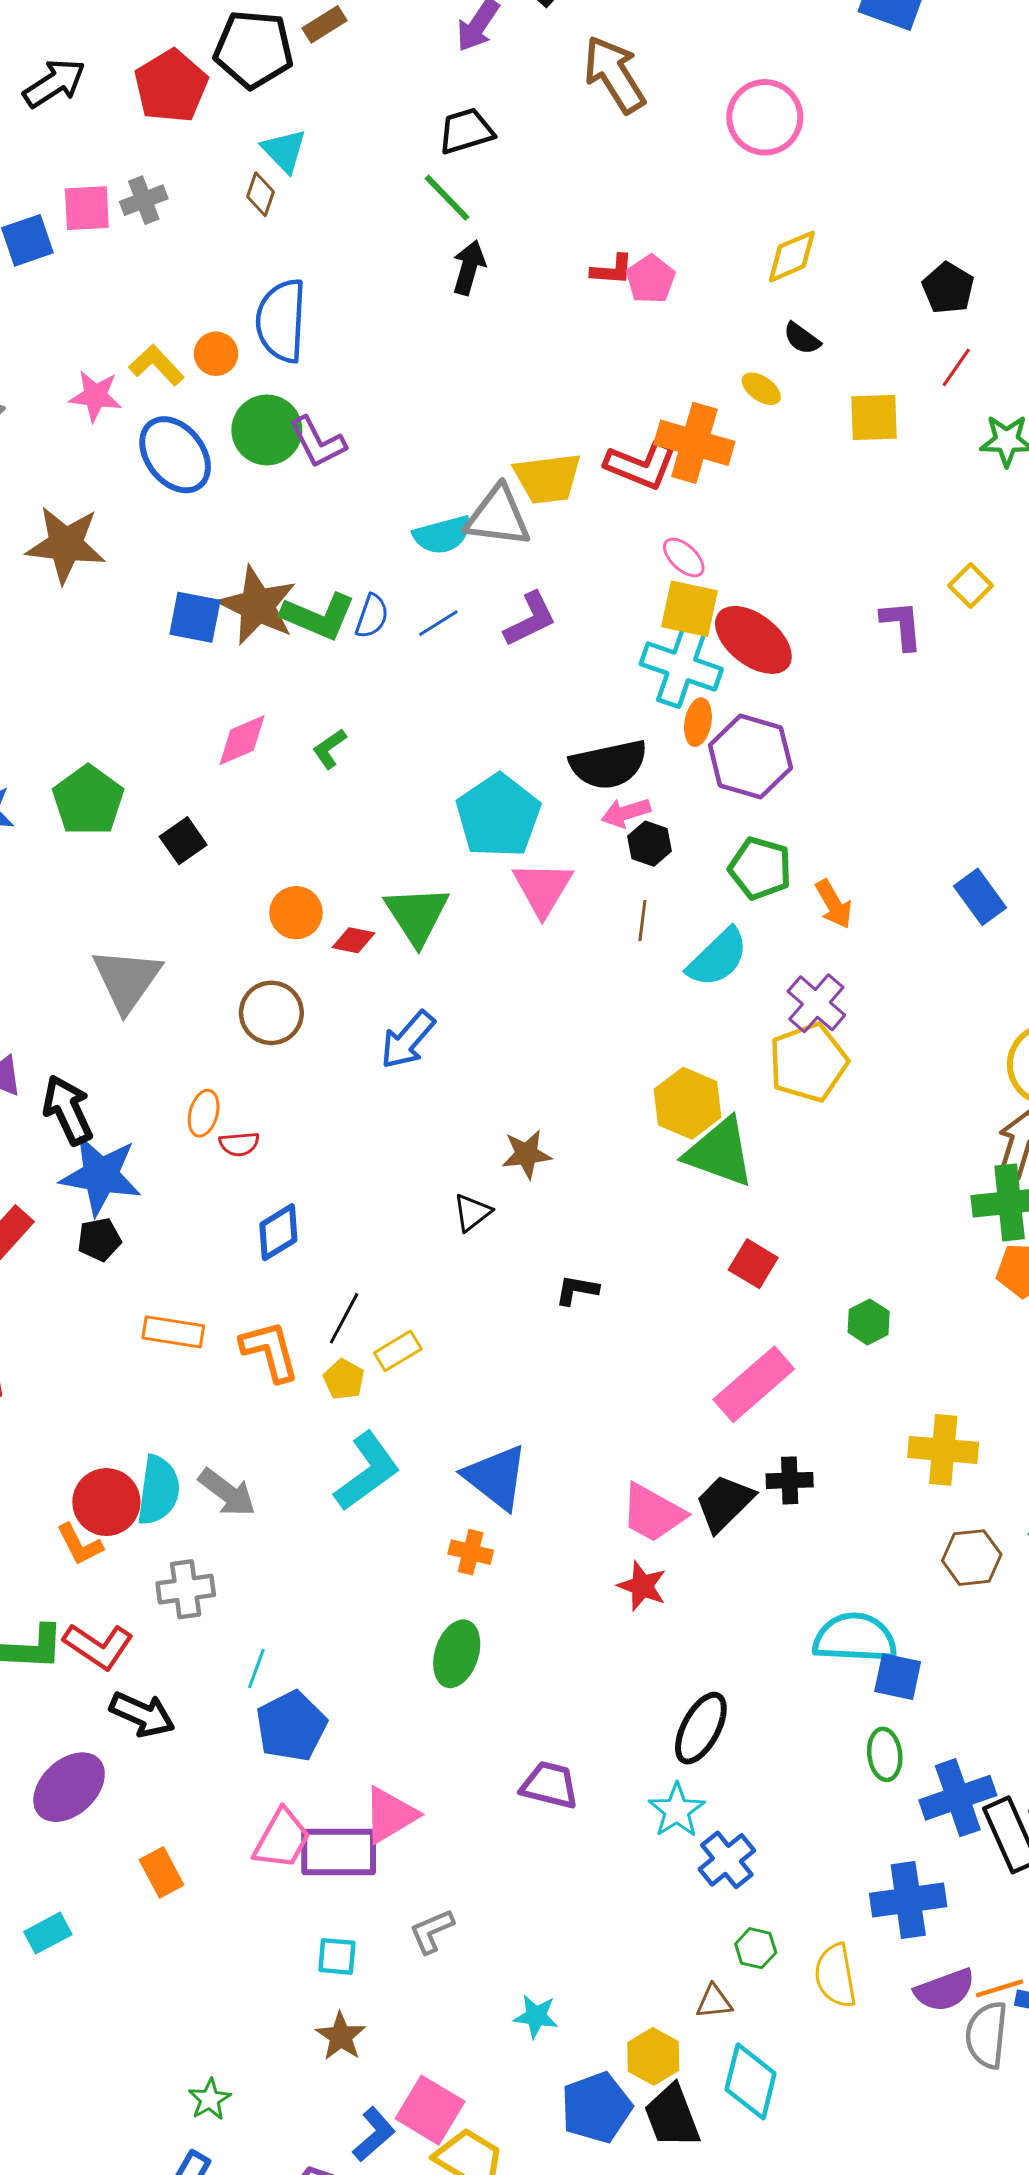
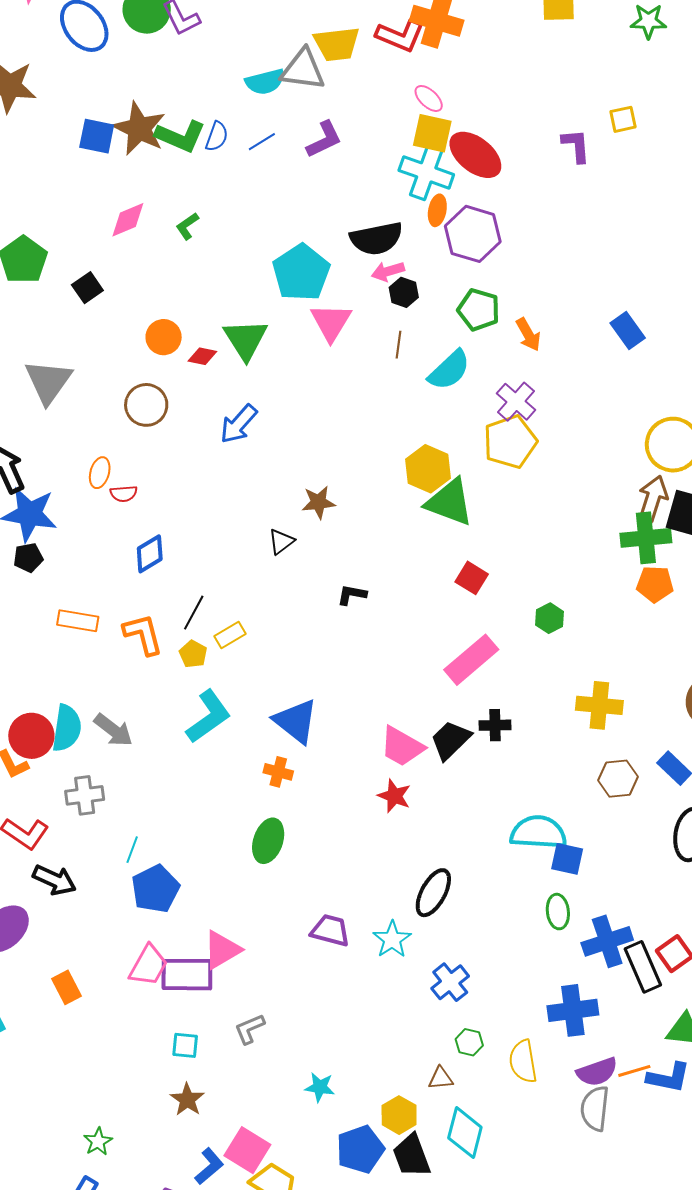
yellow square: (971, 586) -> (623, 119), turned 32
cyan star: (677, 1810) -> (392, 939), moved
gray semicircle: (987, 2035) -> (595, 1108), moved

